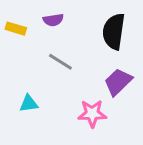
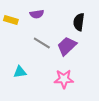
black semicircle: (114, 31) -> (79, 22), size x0.7
purple trapezoid: (118, 82) -> (67, 46), moved

